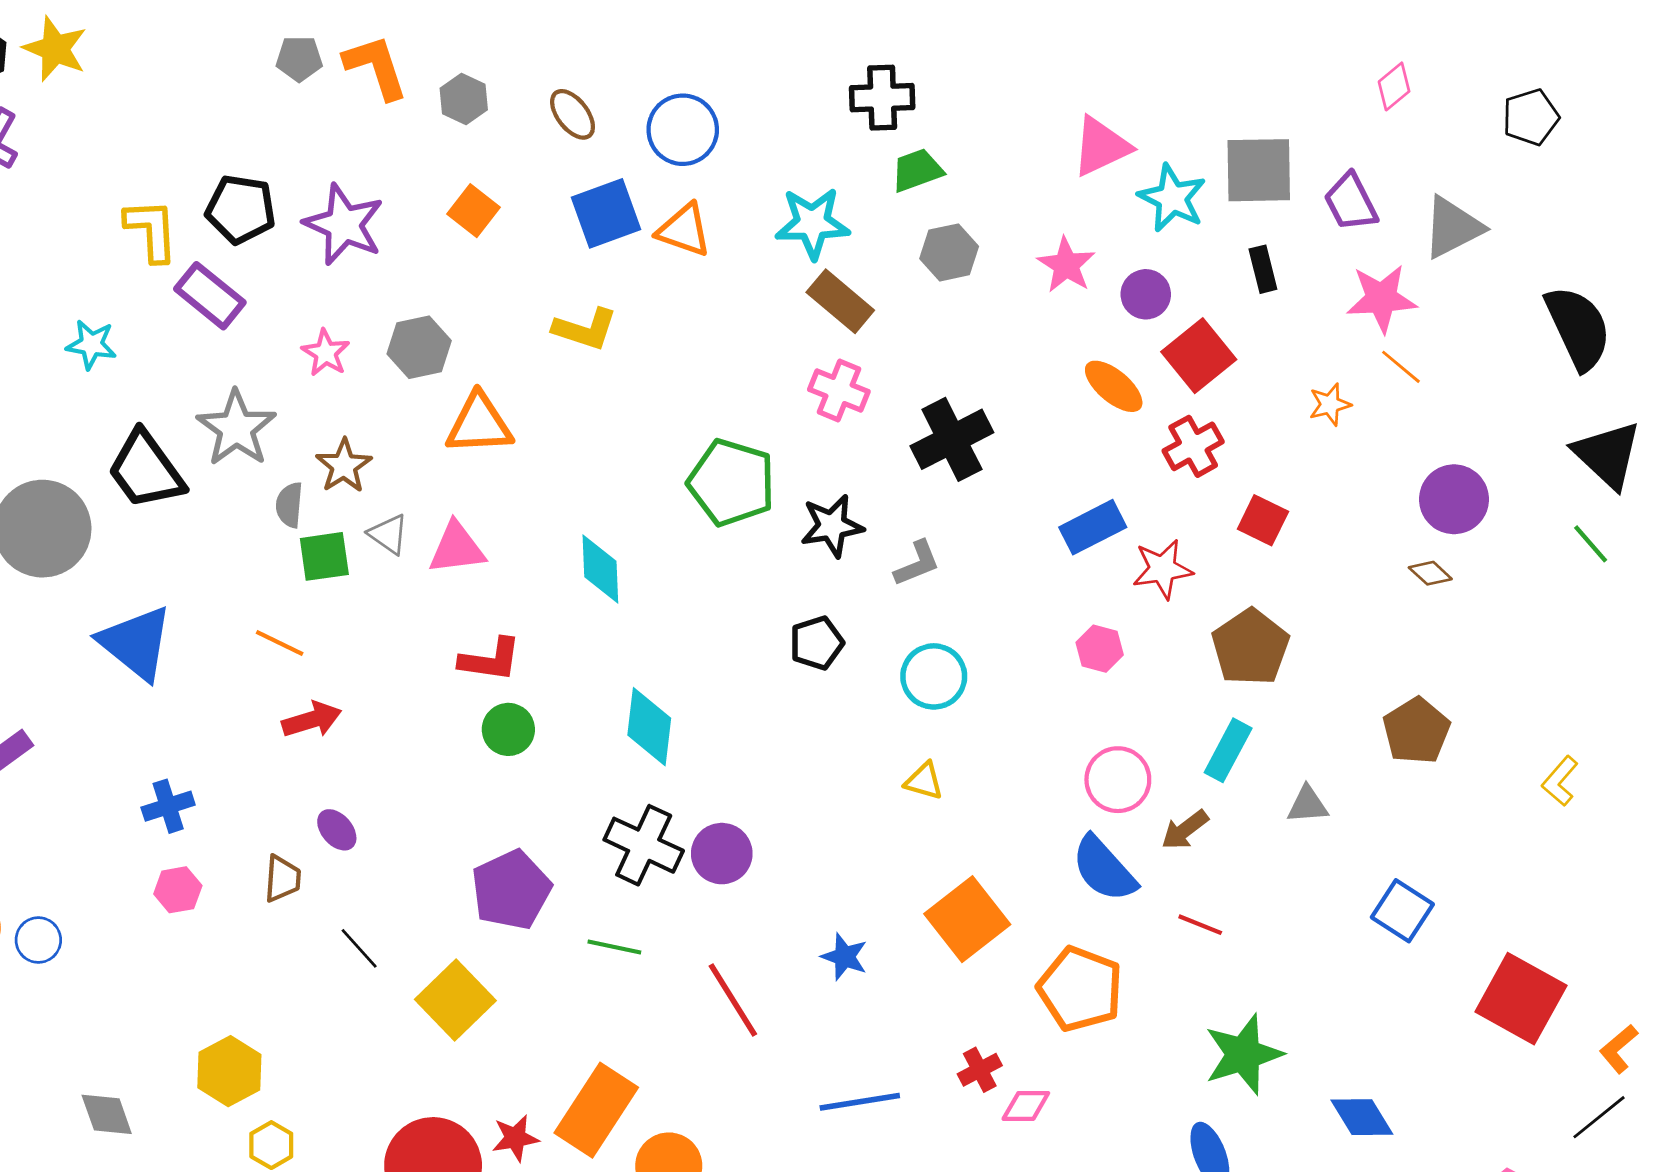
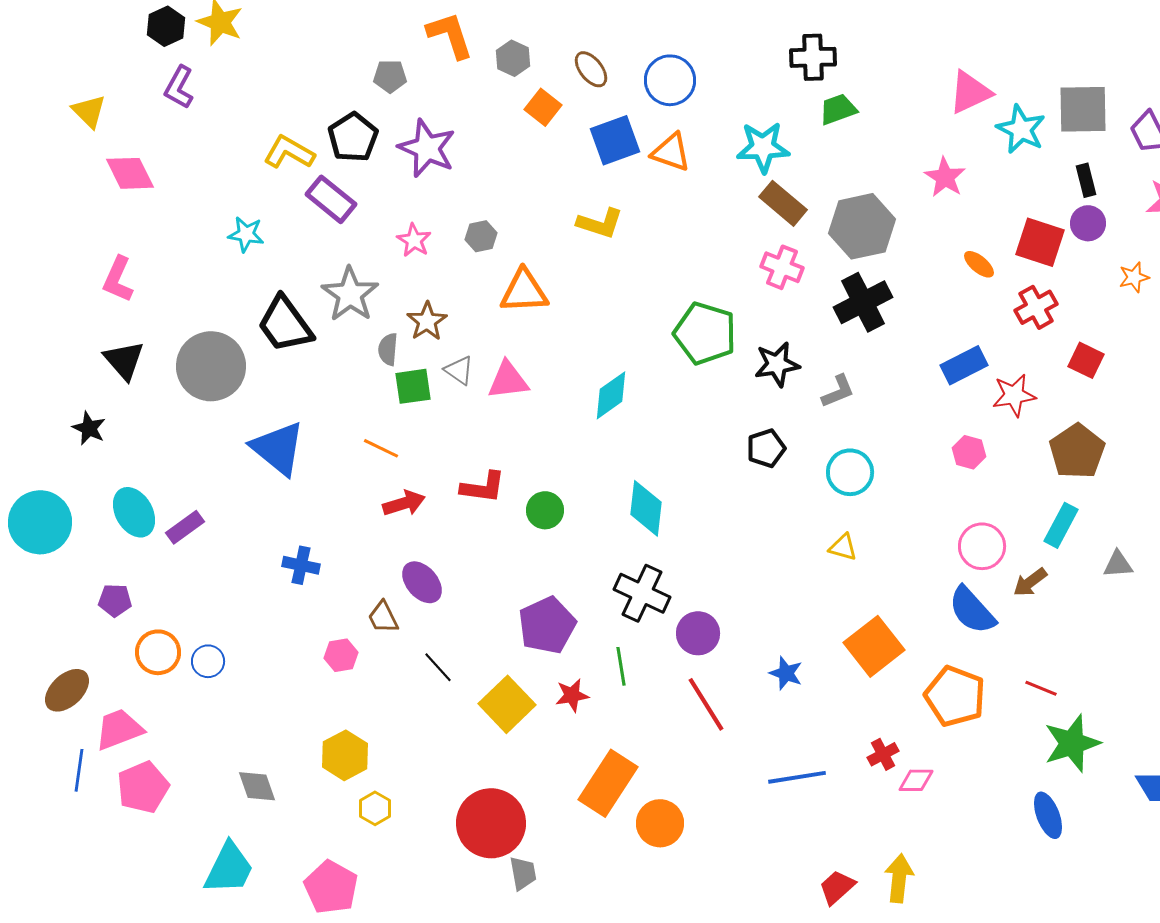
gray pentagon: (299, 59) -> (390, 76), moved
black pentagon: (241, 209) -> (353, 137), turned 30
orange square: (474, 211) -> (543, 107), moved
yellow L-shape: (151, 230) -> (289, 152), turned -57
gray hexagon: (949, 252) -> (862, 226), moved, size x1.6
purple circle: (1146, 294) -> (1088, 223), moved
gray hexagon: (419, 347) -> (481, 236), size x0.7
red square: (1199, 356) -> (1040, 242), turned -33
orange ellipse: (1114, 386) -> (979, 264), size x0.7
cyan diamond: (600, 569) -> (611, 395), turned 57
red L-shape: (490, 660) -> (483, 487), moved
blue cross: (168, 806) -> (301, 565), turned 30
purple ellipse: (337, 830) -> (422, 582), size x1.4
purple circle: (722, 854) -> (698, 633), moved
brown trapezoid: (282, 879) -> (383, 617), turned 150
pink hexagon: (178, 890) -> (341, 655), moved
red line: (1200, 925) -> (1041, 688), moved
green line: (614, 947) -> (621, 666), turned 69
red star: (515, 1138) -> (572, 695), moved

